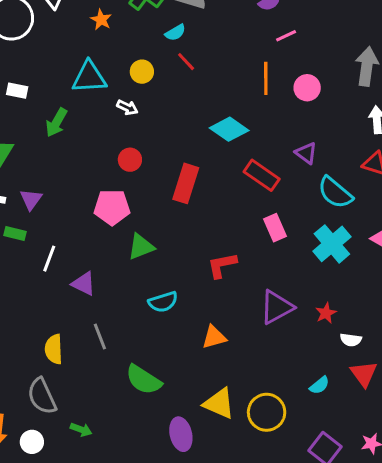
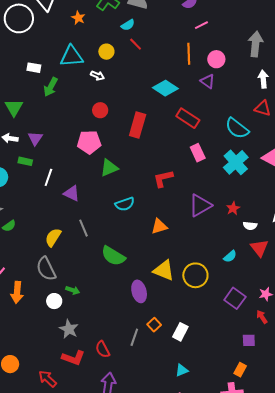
white rectangle: (17, 91) -> (34, 68), moved
purple triangle: (306, 153) -> (208, 81), moved
yellow semicircle: (54, 349) -> (53, 237), turned 36
white circle: (32, 442) -> (54, 301), moved

